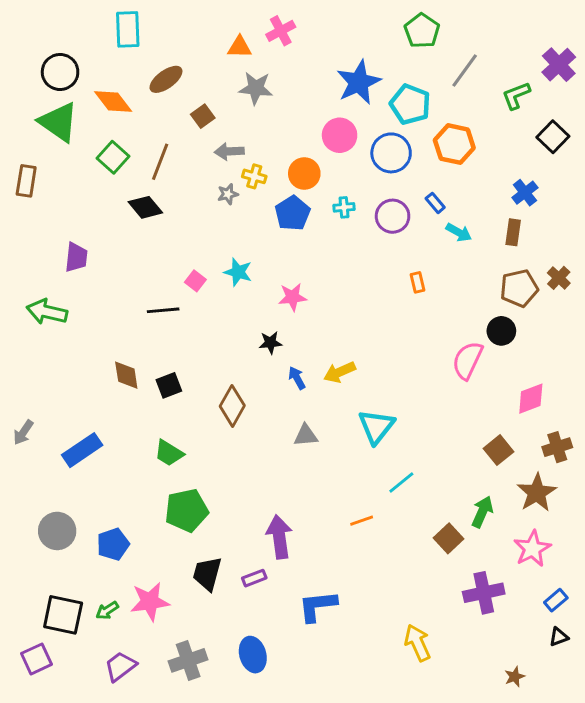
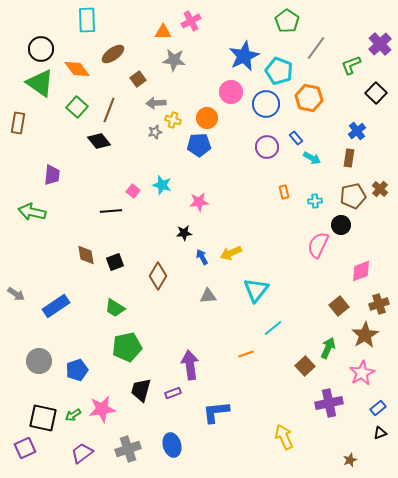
cyan cross: (344, 207) -> (315, 201), moved
blue pentagon: (292, 213) -> (199, 145), turned 30
gray arrow: (23, 432) -> (16, 294), turned -90

